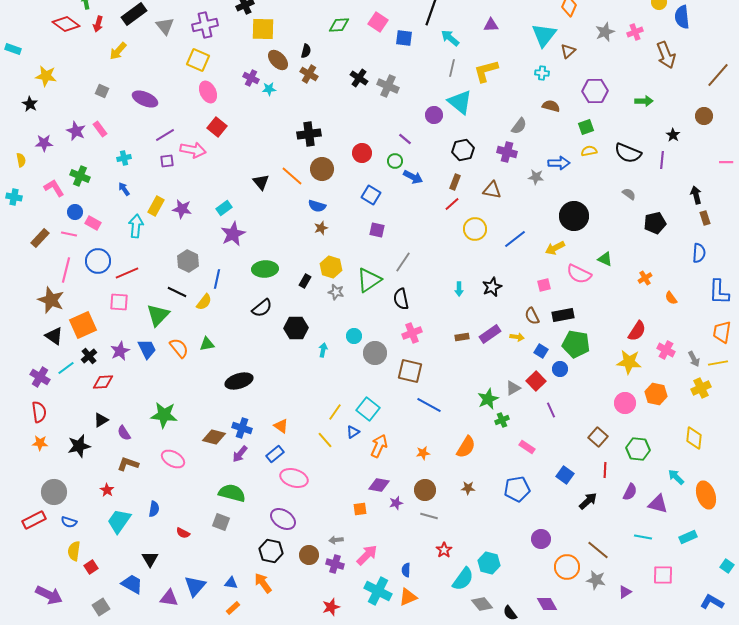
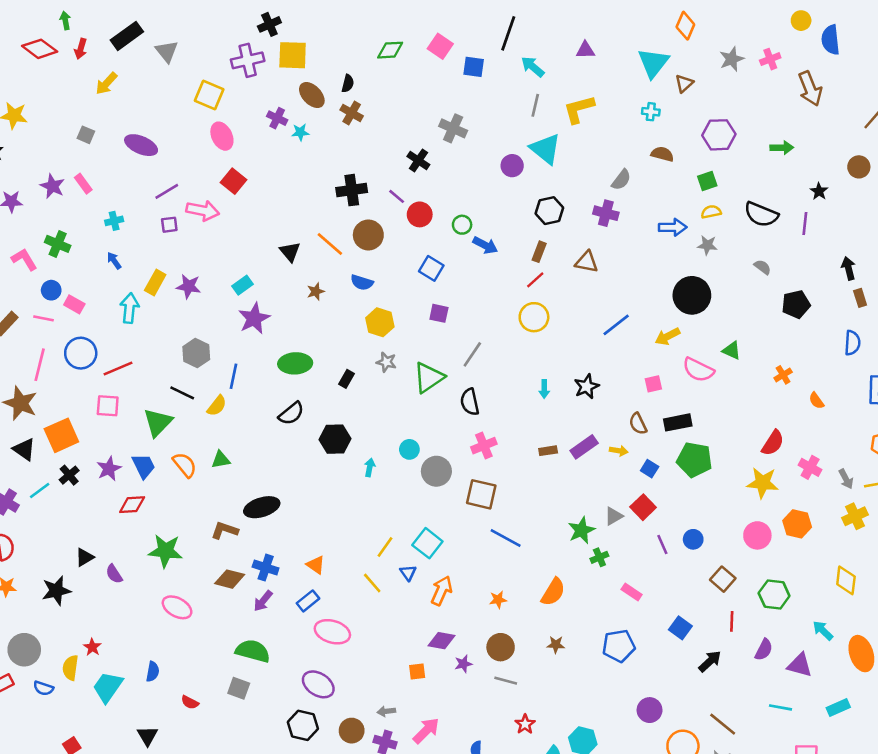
purple cross: (205, 25) -> (248, 60), moved
black cross: (359, 78) -> (418, 161), moved
purple line: (405, 139) -> (397, 196), moved
gray star: (536, 177) -> (707, 245), moved
brown star: (321, 228) -> (316, 291), moved
yellow circle: (475, 229) -> (534, 317), moved
yellow hexagon: (331, 267) -> (380, 322), moved
gray star: (336, 292) -> (386, 362), moved
blue circle: (560, 369) -> (693, 539), moved
red diamond: (103, 382) -> (132, 505), moved
blue triangle: (353, 432) -> (408, 573), turned -32
brown L-shape: (128, 464) -> (225, 530), moved
yellow semicircle: (74, 551) -> (70, 668), moved

